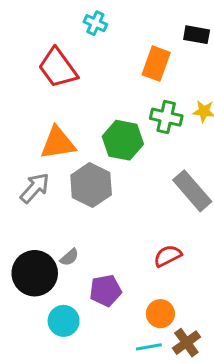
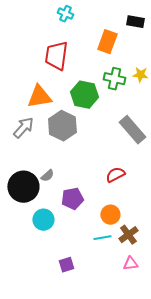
red trapezoid: (58, 68) -> (56, 56), moved, turned 44

